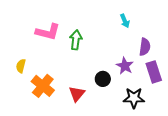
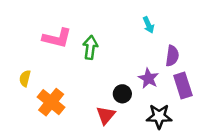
red triangle: (77, 94) -> (106, 115), moved

